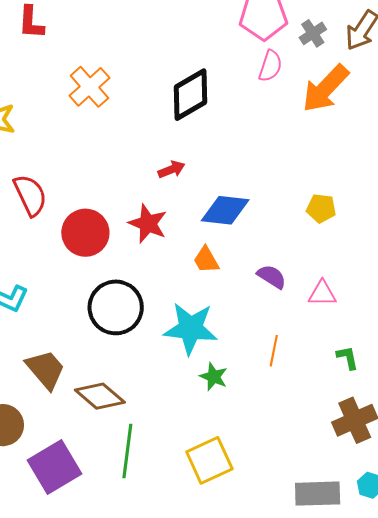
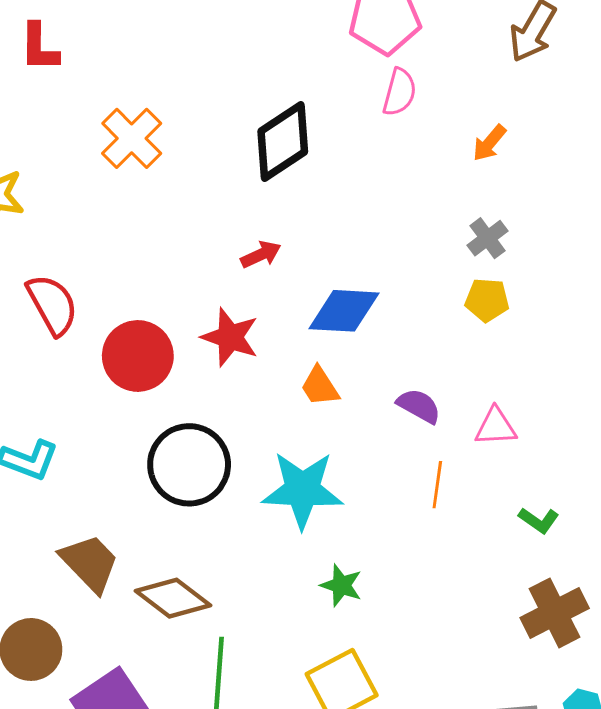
gray cross: (313, 33) -> (488, 238), moved
orange arrow: (325, 89) -> (489, 143), moved, size x0.5
orange line: (274, 351) -> (437, 485), moved
green L-shape: (348, 358) -> (539, 520), turned 140
green star: (214, 377) -> (341, 585), moved

